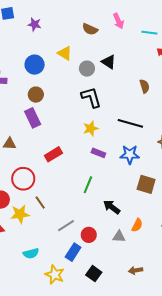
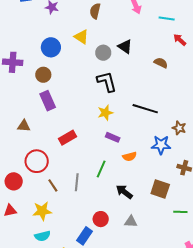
brown semicircle: (90, 29) -> (95, 11), moved, turned 77
brown semicircle: (145, 86) -> (161, 63), moved, turned -48
brown circle: (36, 95) -> (43, 75), moved
blue star: (130, 155) -> (161, 145), moved
brown square: (146, 184) -> (160, 189), moved
yellow star: (20, 214) -> (42, 211), moved
orange semicircle: (137, 225) -> (130, 156), moved, turned 48
gray line: (66, 226) -> (77, 182), moved, turned -54

